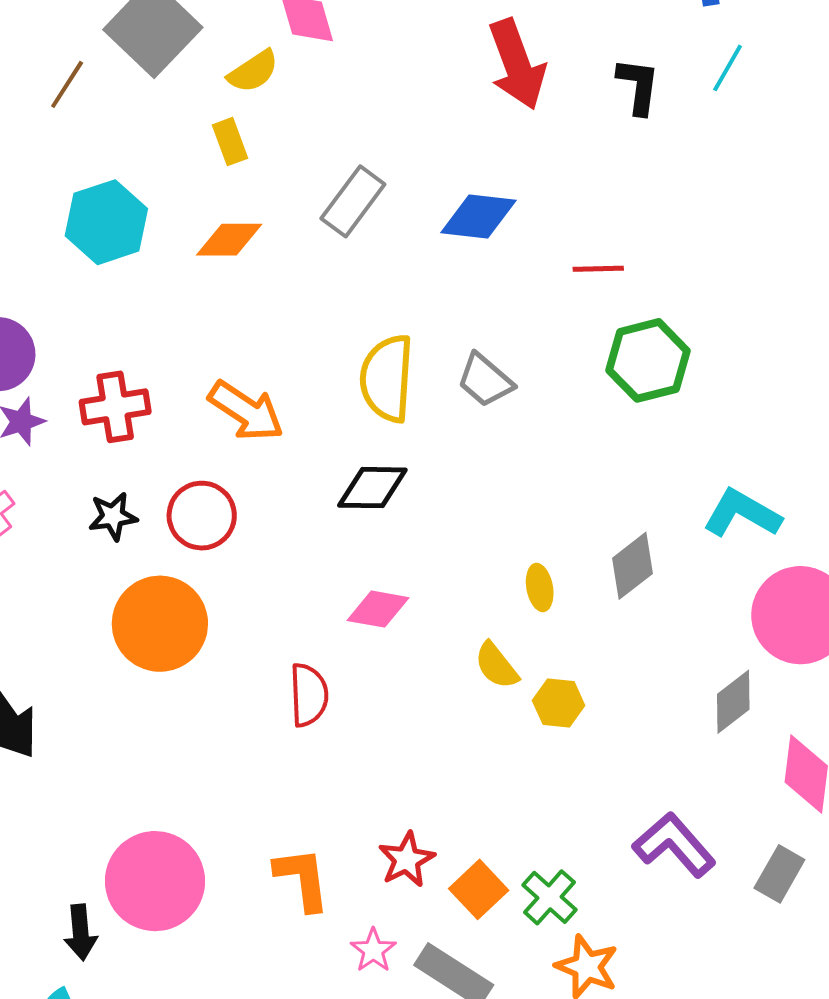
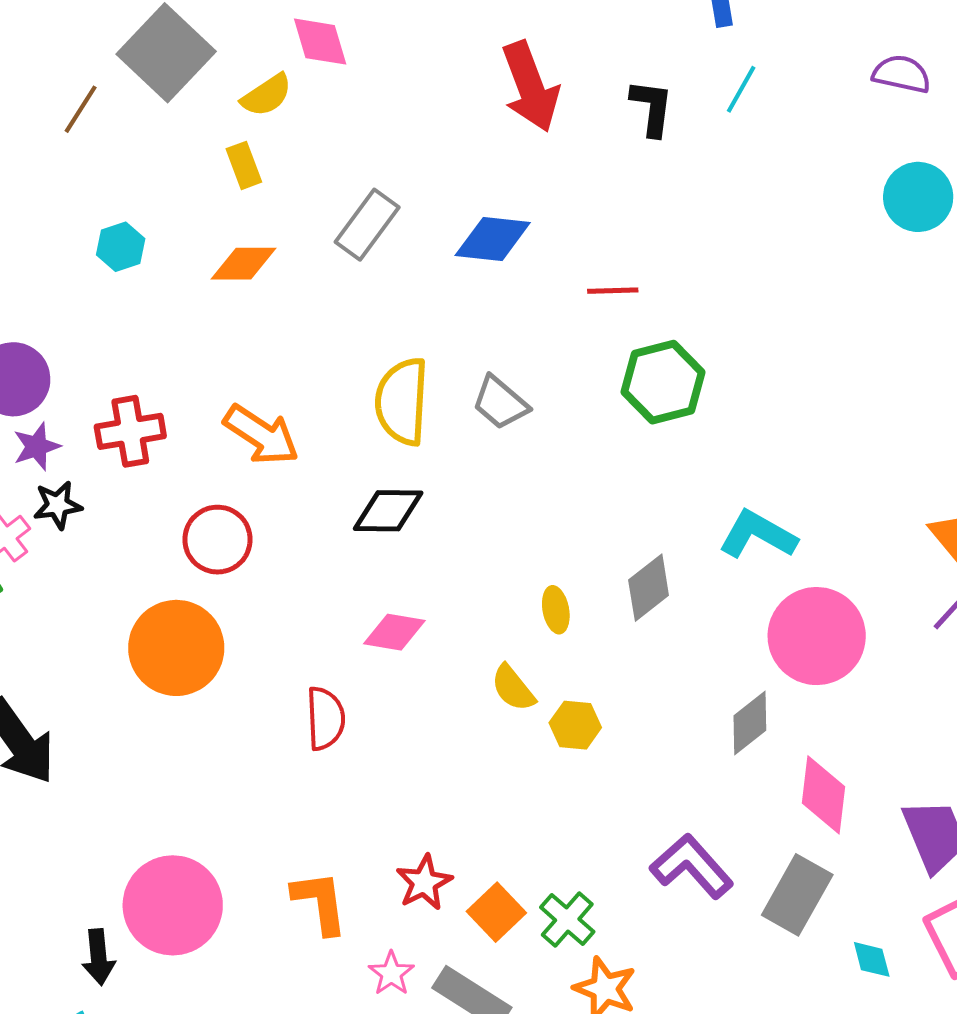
cyan hexagon: (106, 222) -> (121, 247), size x0.6
black star: (113, 516) -> (58, 505), moved
gray rectangle: (779, 874) -> (797, 895), size x1.4

